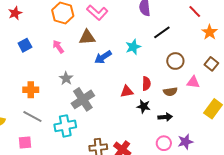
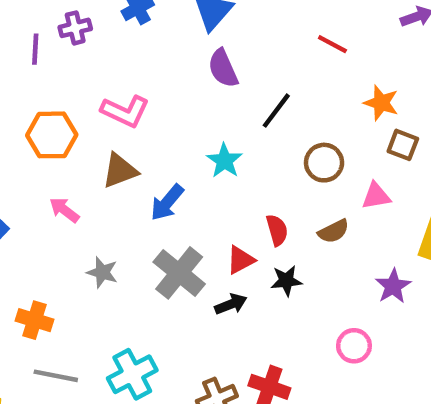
orange star: (210, 32) -> (381, 103), moved
orange cross: (31, 90) -> (35, 320), turned 35
gray cross: (83, 99) -> (179, 273), moved
black arrow: (165, 117) -> (231, 304), moved
purple star: (185, 142) -> (393, 286), moved

